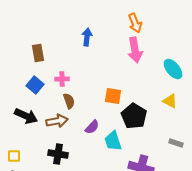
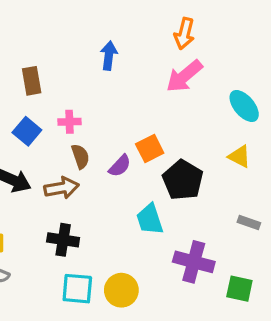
orange arrow: (135, 23) -> (184, 34), turned 36
pink arrow: (135, 50) -> (184, 76), turned 60
orange square: (113, 96) -> (150, 149), turned -36
purple semicircle: (92, 127) -> (120, 166), moved

